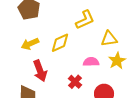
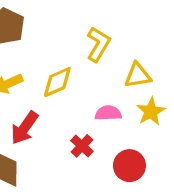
yellow L-shape: (85, 20) -> (98, 44), turned -35
red arrow: (40, 71) -> (25, 128), turned 55

